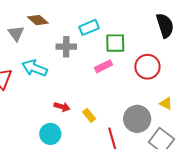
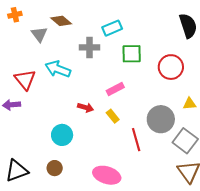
green square: (115, 43) -> (132, 54), moved
pink rectangle: (103, 66) -> (115, 89), moved
yellow triangle: (166, 103) -> (190, 104), turned -32
cyan circle: (50, 134) -> (62, 135), moved

